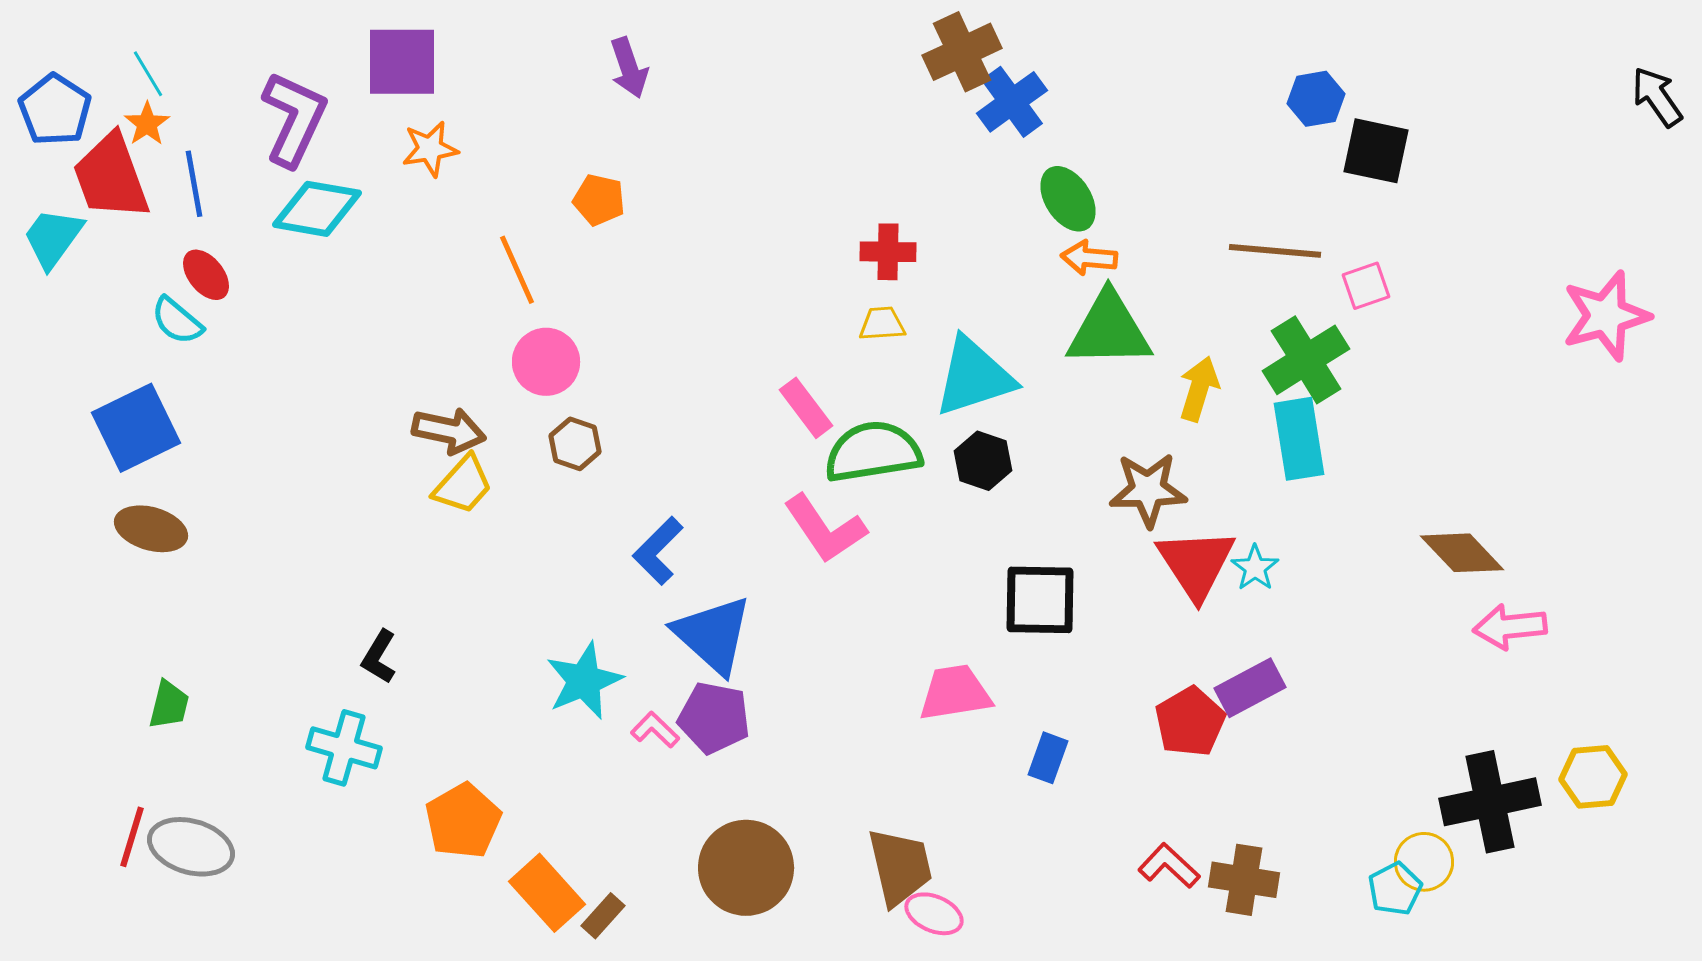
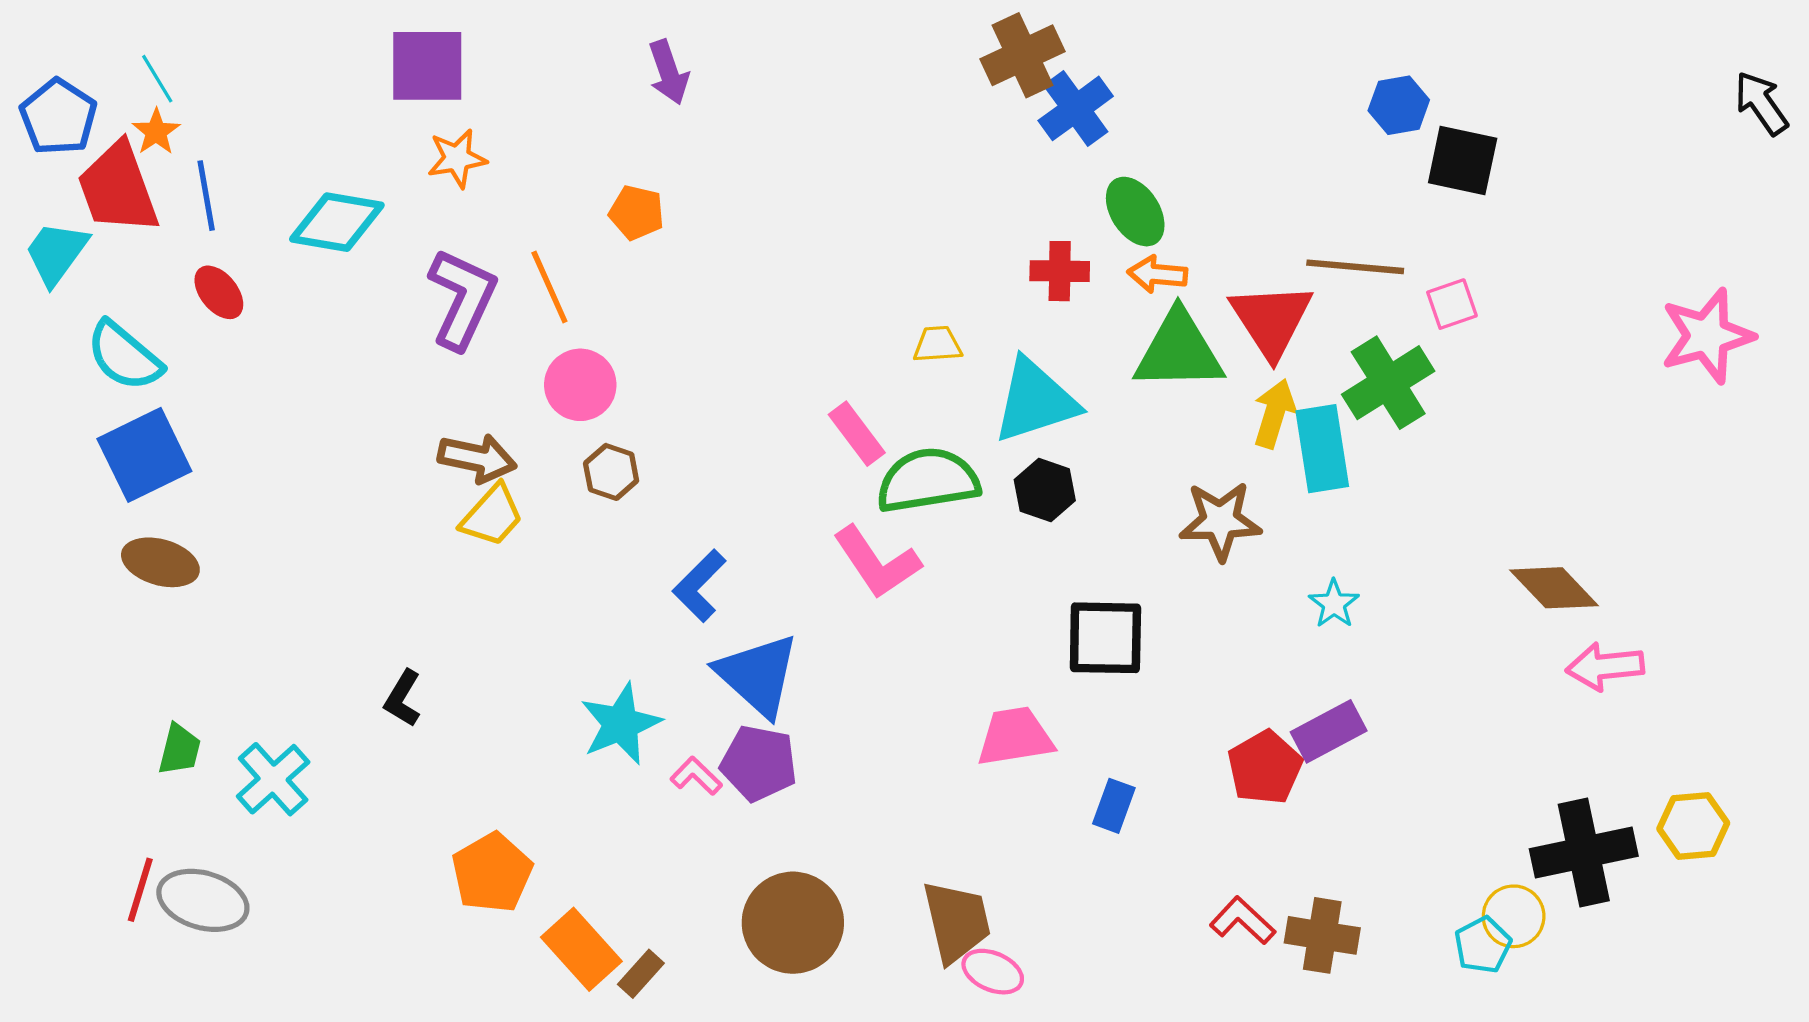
purple L-shape: (294, 119) -> (462, 299), moved
red cross: (888, 252) -> (1060, 271), moved
cyan semicircle: (177, 321) -> (124, 356), moved, size x1.4
cyan rectangle: (1299, 439) -> (1322, 449), moved
red triangle: (1196, 564) -> (1271, 320), moved
cyan cross: (344, 748) -> (273, 779), moved, turned 32

